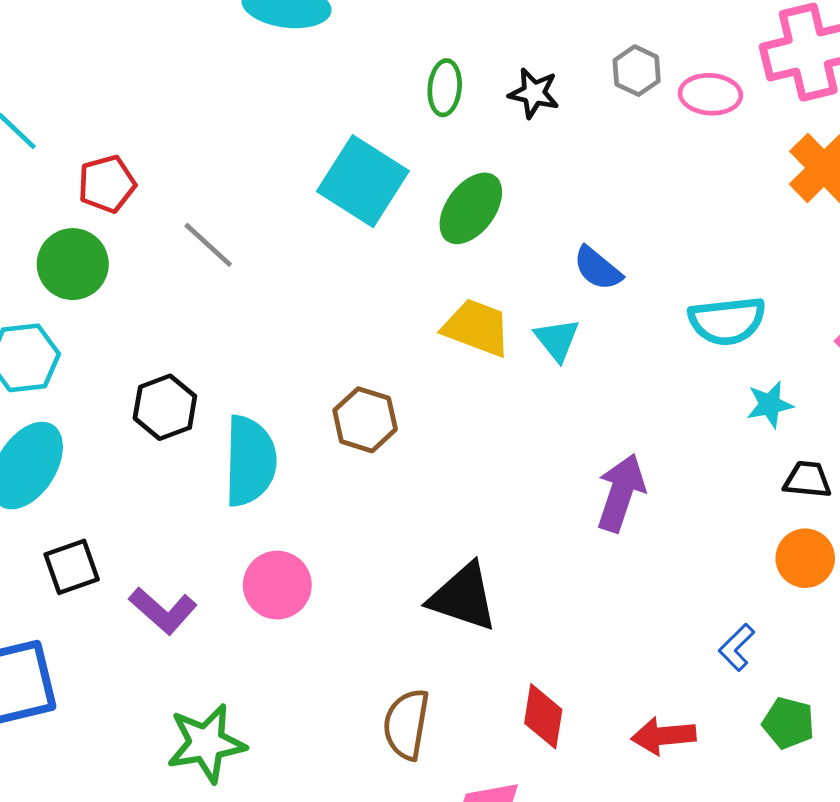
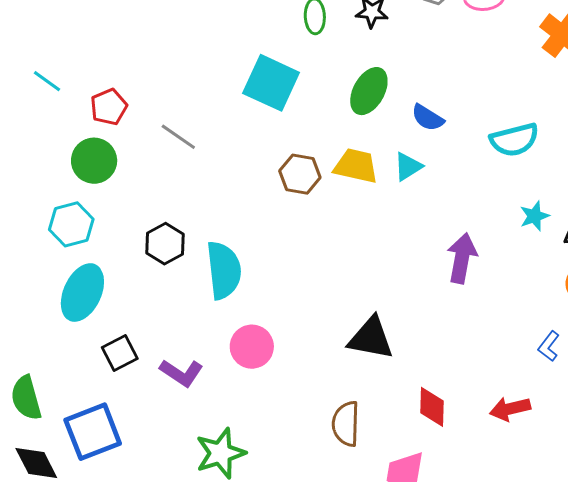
green ellipse: (471, 208) -> (369, 91), moved
cyan triangle: (557, 340) -> (408, 166), turned 44
cyan star: (770, 405) -> (534, 216), moved
brown hexagon: (365, 420) -> (300, 174), moved

